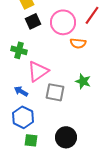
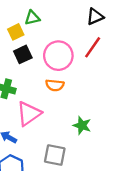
orange semicircle: (78, 43) -> (55, 85), moved
gray square: (55, 92) -> (55, 155), moved

